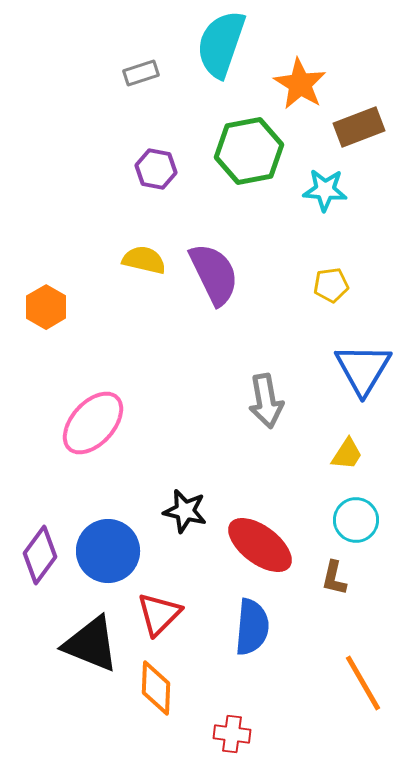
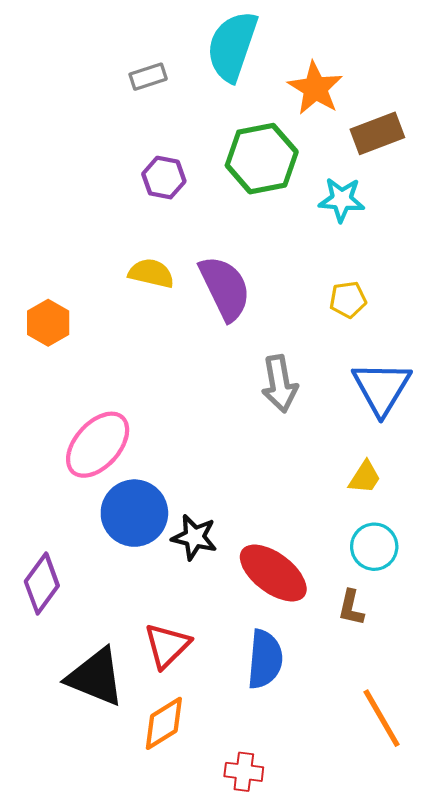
gray arrow: (266, 401) -> (280, 384), moved
blue circle: (108, 551) -> (134, 513), moved
orange diamond: (156, 688) -> (164, 723), turned 56

